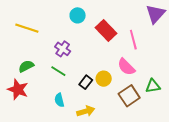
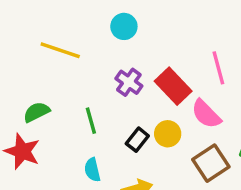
yellow line: (27, 28) -> (60, 50), moved
red rectangle: (106, 30) -> (173, 86), moved
purple cross: (63, 49) -> (129, 82), moved
green line: (58, 71) -> (91, 121), turned 42

